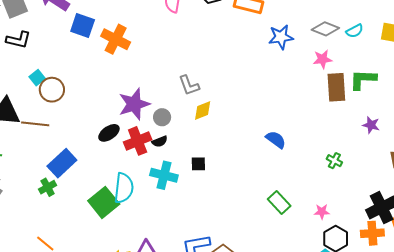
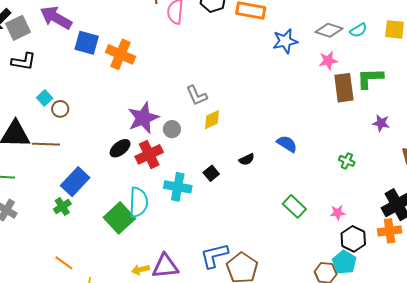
brown circle: (52, 90) -> (60, 109), size x0.7
black semicircle: (160, 141) -> (247, 159), moved
black square: (198, 164) -> (211, 173), turned -35

